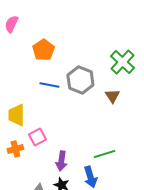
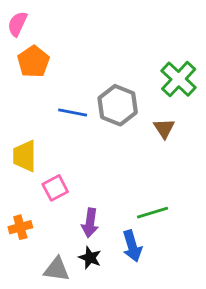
orange pentagon: (43, 50) -> (33, 62), moved
orange cross: (15, 149) -> (20, 227), moved

